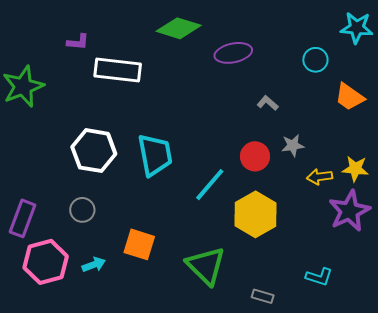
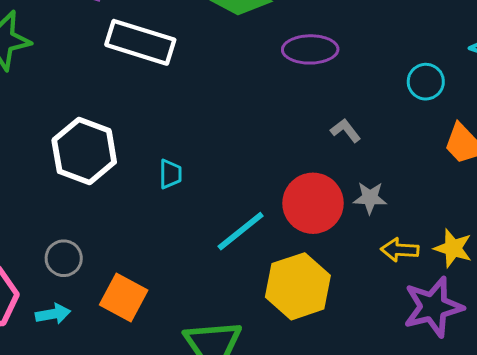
cyan trapezoid: (155, 155) -> (170, 174), size x0.5
red circle: (255, 156) -> (313, 203), size x1.4
gray circle: (82, 210) -> (64, 258), moved

